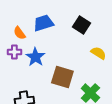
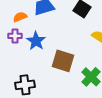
orange semicircle: (19, 33) -> (20, 17), turned 104

